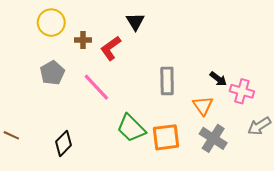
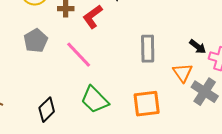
green trapezoid: (131, 128) -> (95, 100), moved
gray cross: (213, 138) -> (205, 92), moved

